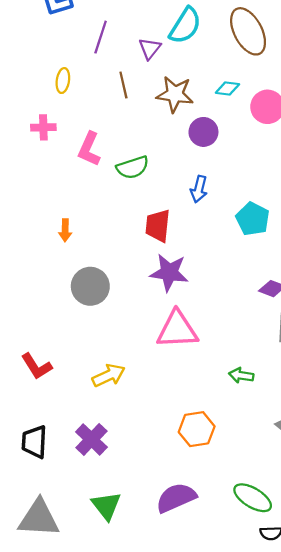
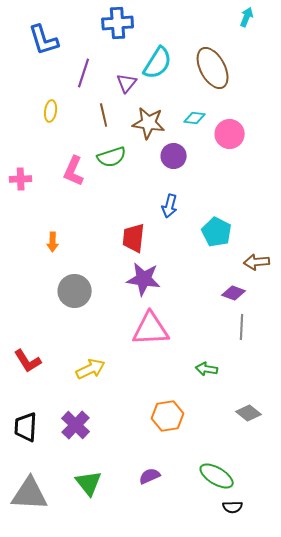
pink cross: (43, 127) -> (21, 179), moved
green semicircle: (133, 167) -> (112, 157), moved
purple semicircle: (176, 498) -> (150, 476), size x0.6

